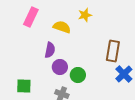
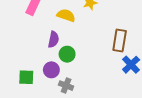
purple circle: (60, 67) -> (51, 70), moved
green circle: (78, 75) -> (67, 54), moved

